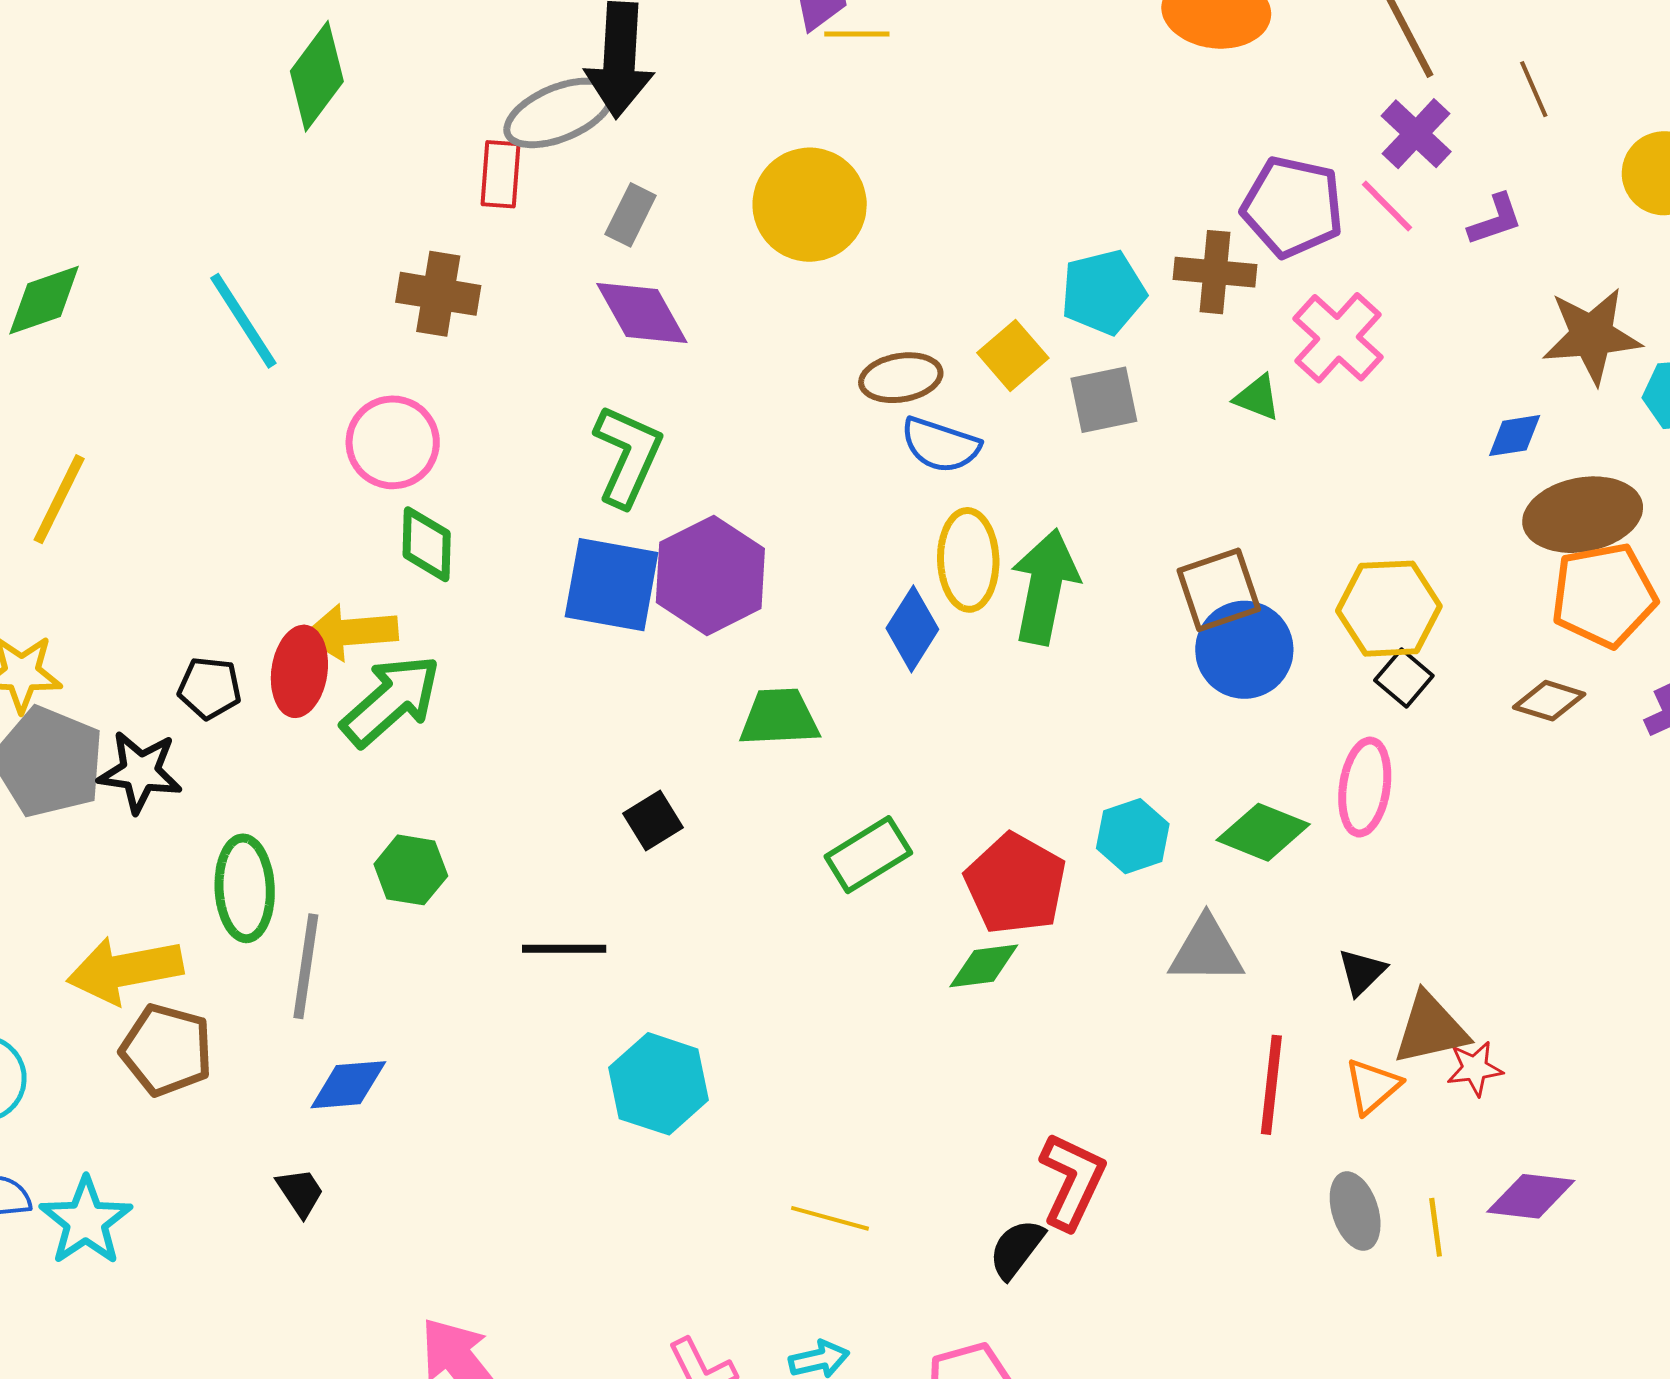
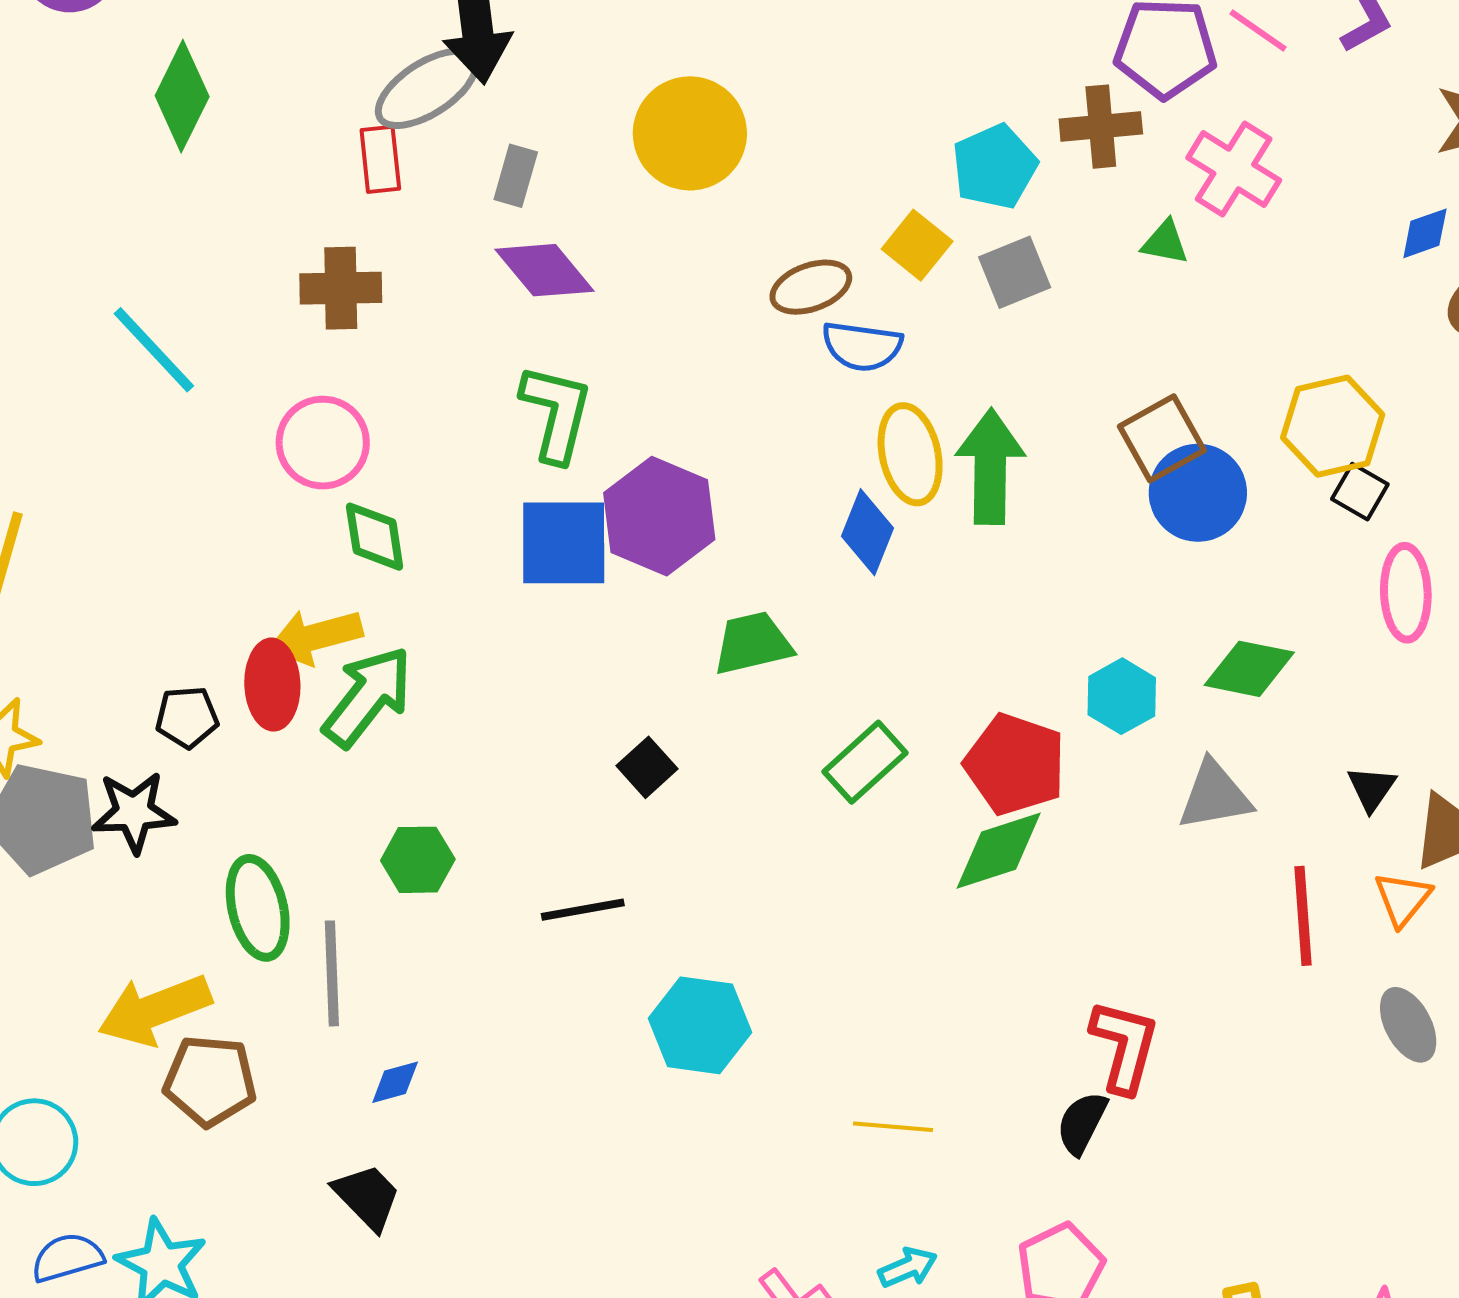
pink ellipse: (1365, 787) -> (1406, 593), moved
green diamond: (984, 966) -> (999, 851), size x1.4
blue diamond: (348, 1085) -> (395, 1082), size x0.7
black trapezoid: (300, 1192) -> (367, 1197), size x1.4

